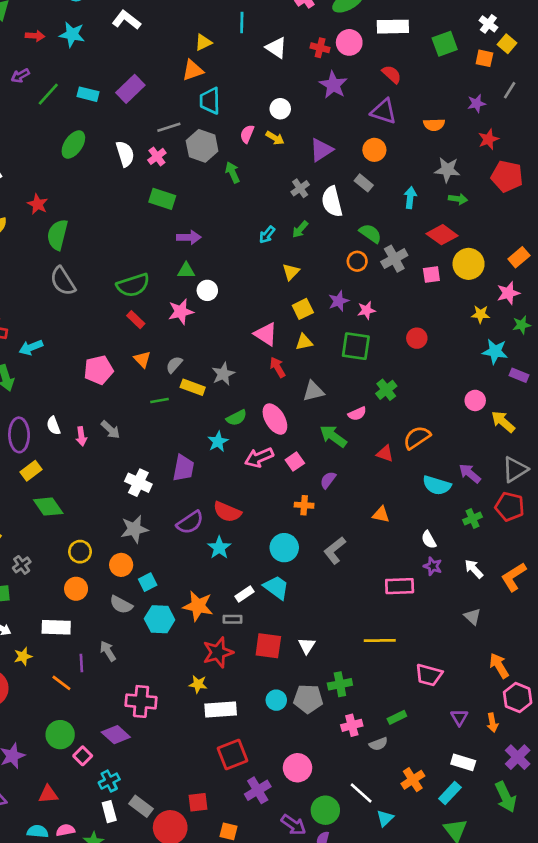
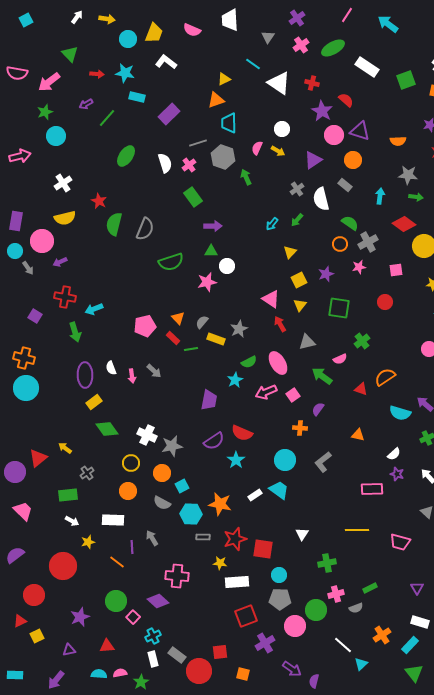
cyan line: (242, 23) -> (253, 64), turned -56
white rectangle: (393, 27) -> (367, 67), turned 35
pink circle: (349, 42) -> (334, 135), moved
white triangle: (276, 48) -> (279, 83), size x1.4
red semicircle: (392, 74) -> (346, 100), moved
cyan rectangle: (88, 94) -> (137, 97), moved
green rectangle: (162, 199) -> (193, 197), turned 36
pink square: (431, 274) -> (396, 270), moved
gray semicircle: (63, 281) -> (145, 229), moved, turned -125
pink star: (366, 310) -> (359, 267), moved
red rectangle: (136, 320) -> (173, 338), moved
yellow triangle: (304, 342) -> (300, 305), turned -40
white cross: (138, 483) -> (147, 435), moved
white semicircle: (429, 540) -> (394, 454), turned -104
gray rectangle: (233, 619) -> (203, 537), moved
red square: (268, 646) -> (263, 549), moved
pink trapezoid: (429, 675) -> (400, 542), moved
gray pentagon: (308, 699) -> (280, 599), moved
green circle: (325, 810) -> (316, 610), moved

